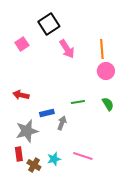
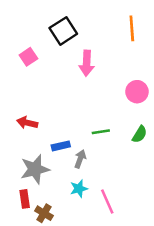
pink arrow: (67, 49) -> (87, 63), turned 36
orange line: (102, 49) -> (132, 28), moved
green semicircle: (108, 104) -> (140, 134), turned 64
pink line: (83, 156) -> (107, 202), turned 48
cyan star: (54, 159) -> (79, 189), moved

